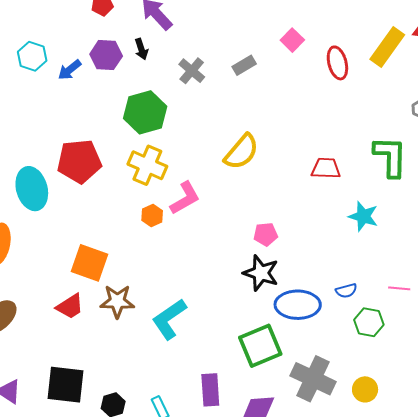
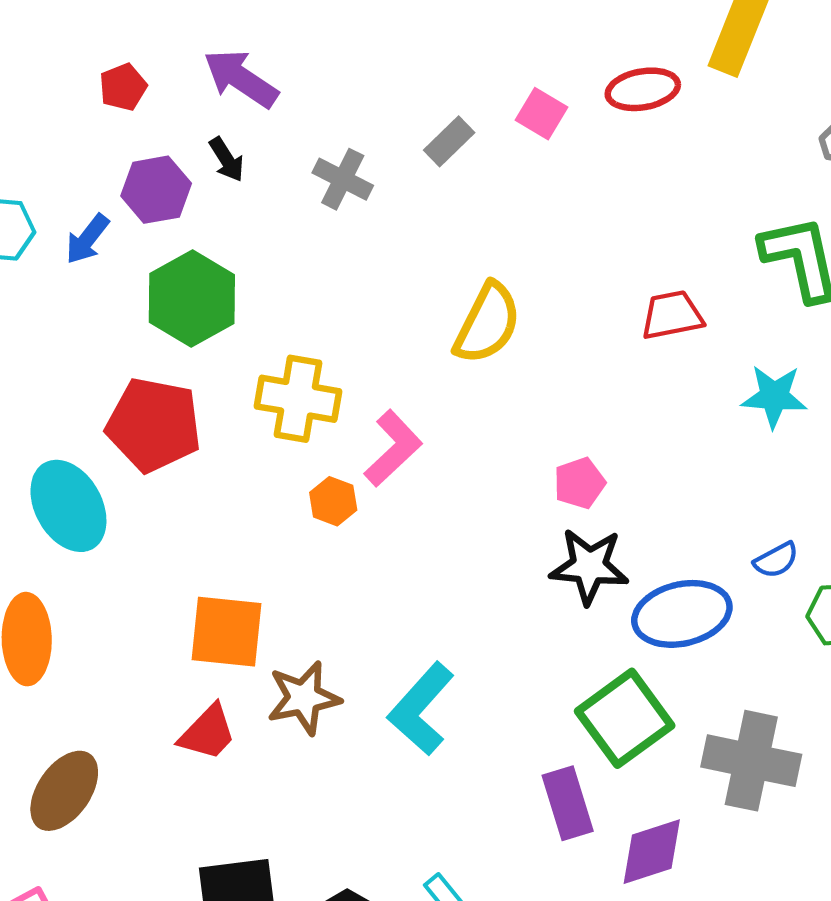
pink square: (292, 40) -> (542, 114), moved
red ellipse: (337, 63) -> (643, 89), turned -72
green hexagon: (145, 112) -> (192, 298), moved
red pentagon: (79, 161) -> (154, 425), turned 30
purple rectangle: (210, 390) -> (568, 803), moved

